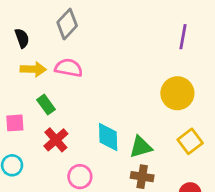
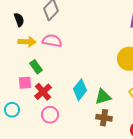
pink square: (15, 123) -> (25, 83), moved
cyan diamond: (108, 137) -> (80, 90), turned 40
pink circle: (80, 177) -> (50, 115), moved

